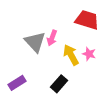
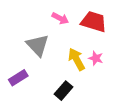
pink arrow: (52, 38) -> (60, 18), moved, turned -84
purple rectangle: (17, 83) -> (18, 78), moved

